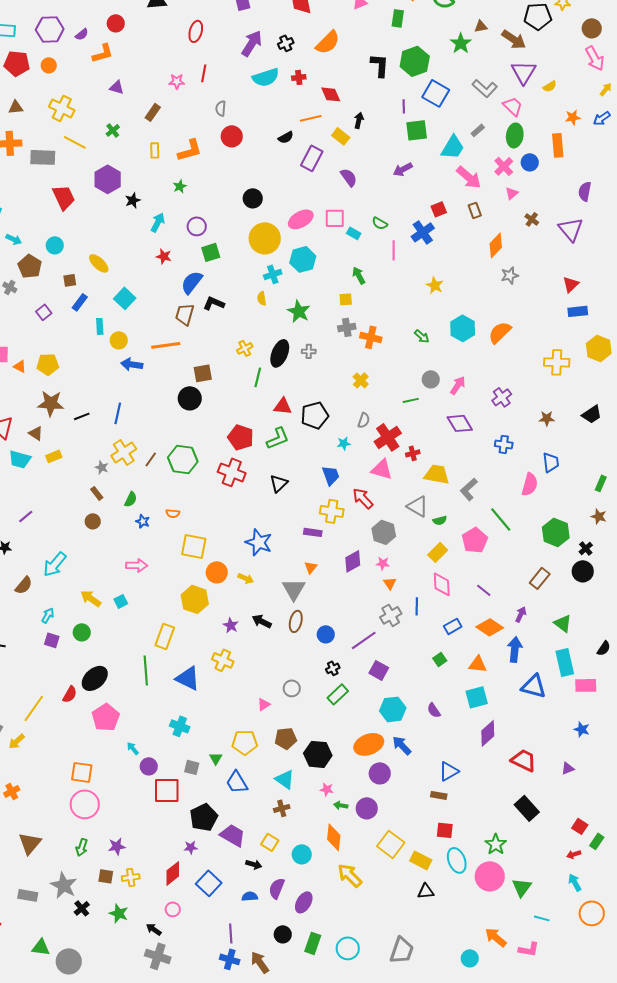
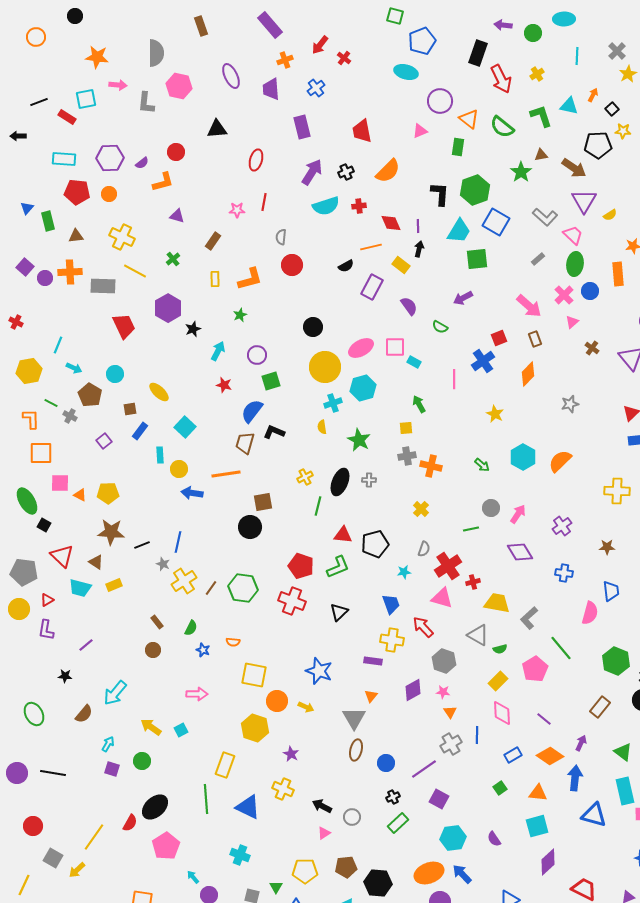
purple line: (404, 106) -> (418, 226), moved
cyan trapezoid: (453, 147) -> (459, 231), moved
green semicircle: (380, 223) -> (440, 327), moved
orange diamond: (496, 245) -> (528, 374), moved
gray star: (102, 467) -> (163, 564), moved
black arrow: (262, 621) -> (322, 806), moved

